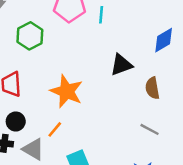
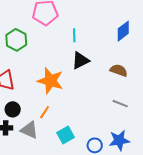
cyan line: (101, 15) -> (74, 35), moved
black triangle: (121, 65) -> (81, 61), moved
brown semicircle: (152, 88) -> (119, 70), turned 126

